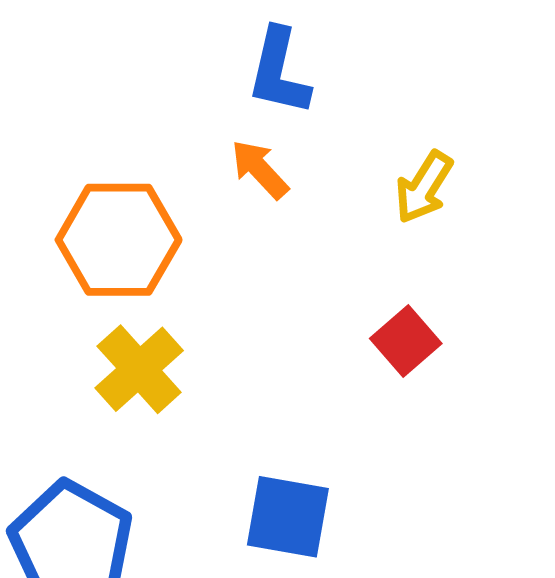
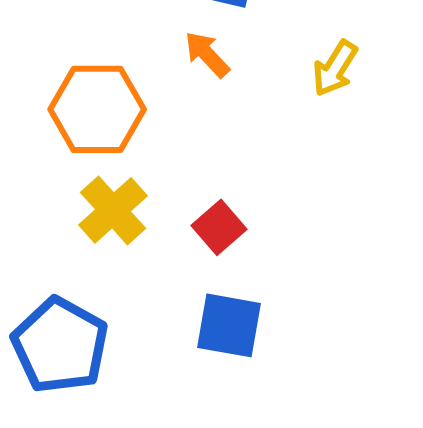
red square: (406, 341) -> (219, 227), moved

